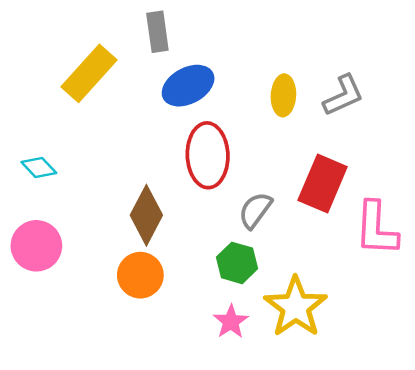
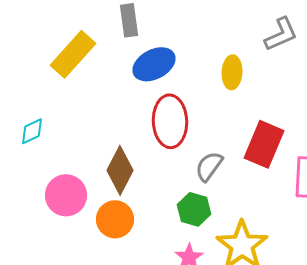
gray L-shape: (343, 95) -> (281, 34), moved
cyan diamond: (39, 168) -> (32, 131), turned -72
pink circle: (36, 246) -> (66, 195), moved

